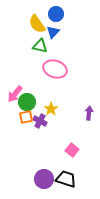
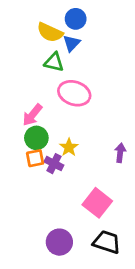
yellow semicircle: (37, 24) -> (50, 32), turned -30
pink arrow: (15, 94) -> (32, 115), moved
pink square: (72, 150) -> (97, 203), size x1.5
black trapezoid: (66, 179) -> (107, 242), moved

